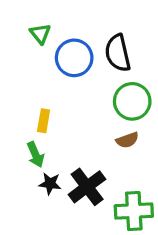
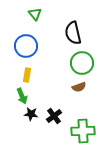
green triangle: (40, 34) -> (35, 14), moved
blue circle: (74, 58) -> (26, 46), moved
black cross: (87, 187) -> (54, 116), size x0.7

